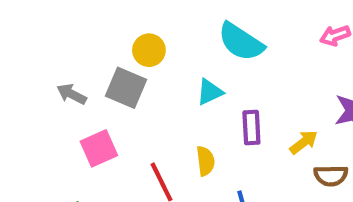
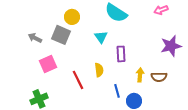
cyan triangle: (210, 92) -> (101, 37), turned -40
yellow arrow: (304, 142) -> (140, 75), moved, turned -48

